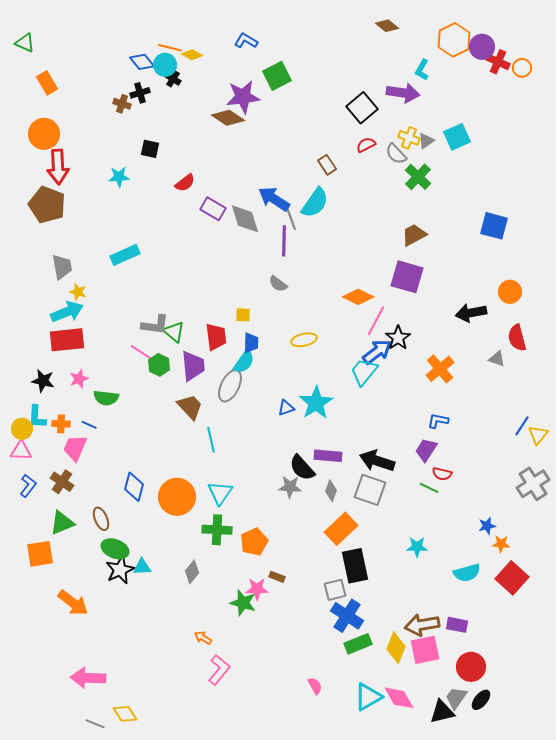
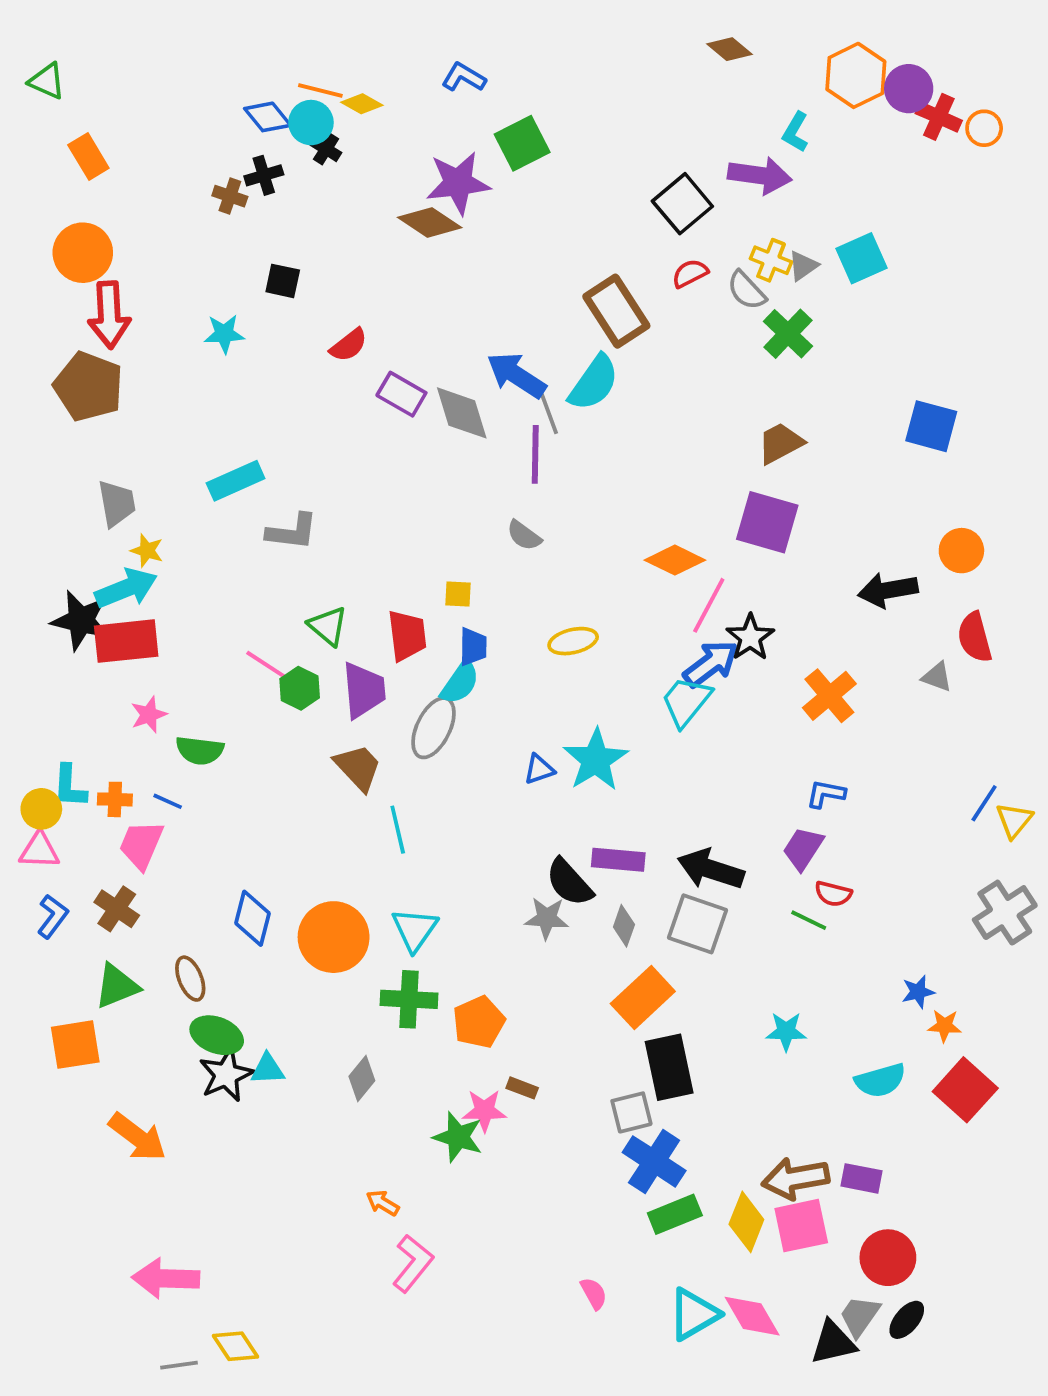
brown rectangle: (327, 165) -> (616, 311), size x1.8
gray L-shape: (155, 325) -> (292, 532), moved
black star: (43, 381) -> (81, 620), moved, size x1.4
gray line: (95, 724) -> (179, 1365), turned -30

